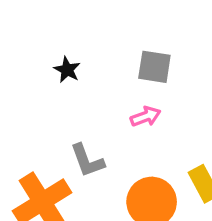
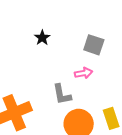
gray L-shape: (87, 161) -> (62, 94), moved

